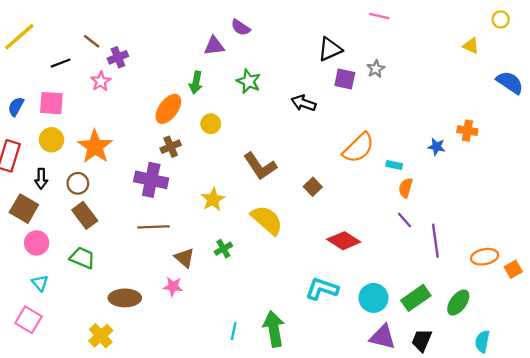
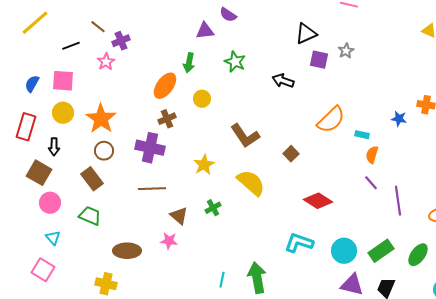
brown circle: (78, 183) -> (104, 151), moved
yellow cross: (101, 336) -> (106, 284), turned -35

